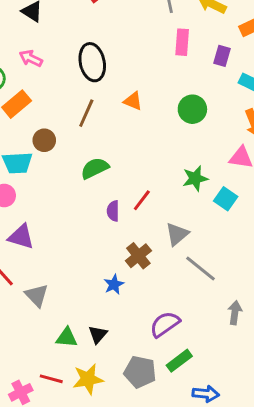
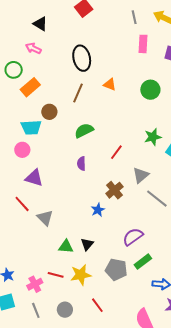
pink arrow: (31, 58) -> (33, 48), moved
purple semicircle: (113, 211) -> (81, 163), moved

